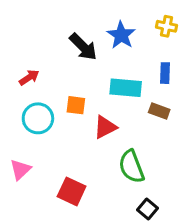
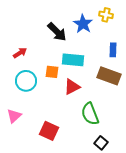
yellow cross: (167, 26) -> (106, 15), moved
cyan rectangle: (126, 88) -> (73, 60), moved
brown rectangle: (159, 111) -> (109, 76), size x1.6

